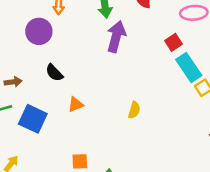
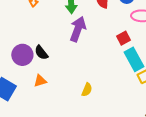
purple circle: (39, 31) -> (22, 55), moved
black semicircle: (54, 73) -> (41, 53), moved

